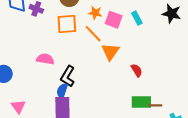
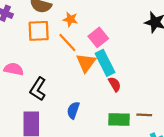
cyan rectangle: (137, 18) -> (105, 63), moved, size x1.6
pink square: (114, 20) -> (98, 37), moved, turned 30
blue semicircle: (62, 91) -> (73, 110), moved
brown line: (155, 105) -> (144, 115), moved

